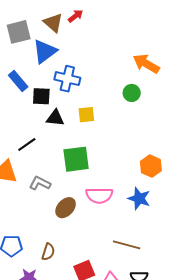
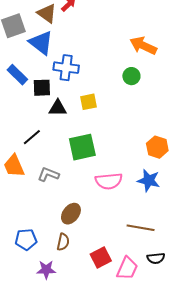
blue triangle: (45, 51) -> (41, 43), turned -40
brown ellipse: (66, 208) -> (71, 214), moved

